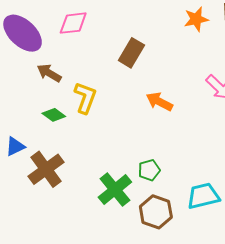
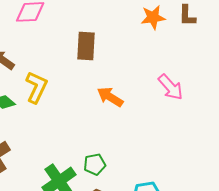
brown rectangle: (131, 53) -> (86, 46), turned -32

